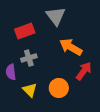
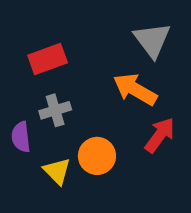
gray triangle: (56, 16) -> (152, 40), moved
orange circle: (59, 88) -> (97, 156), moved

